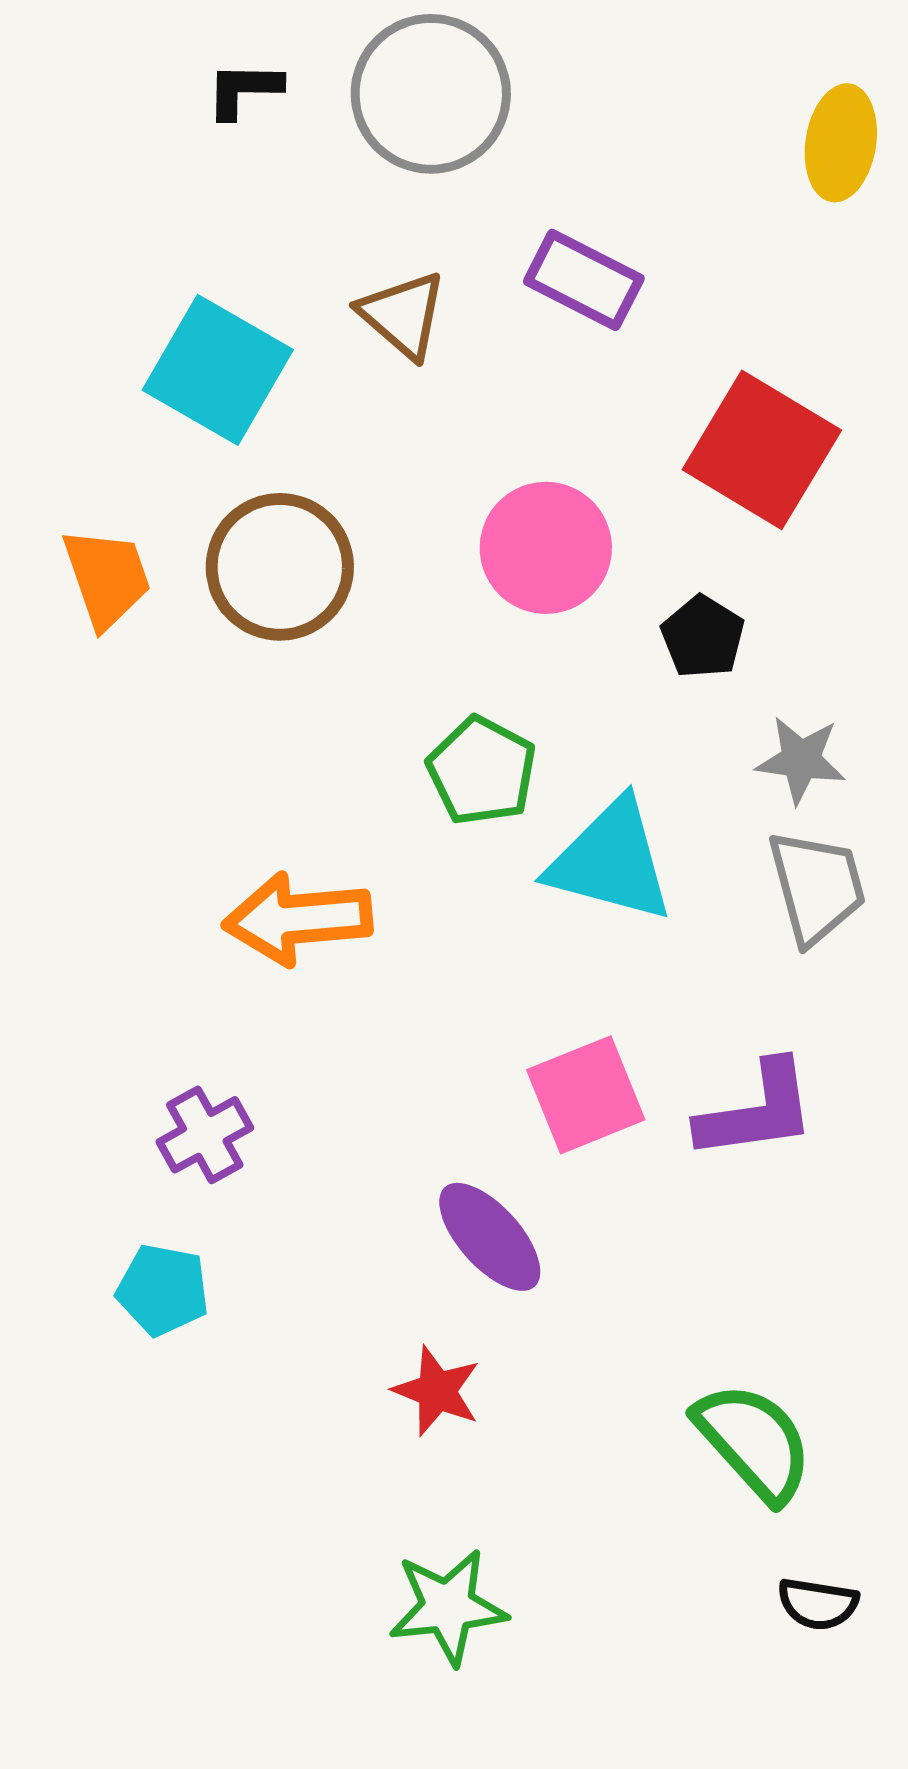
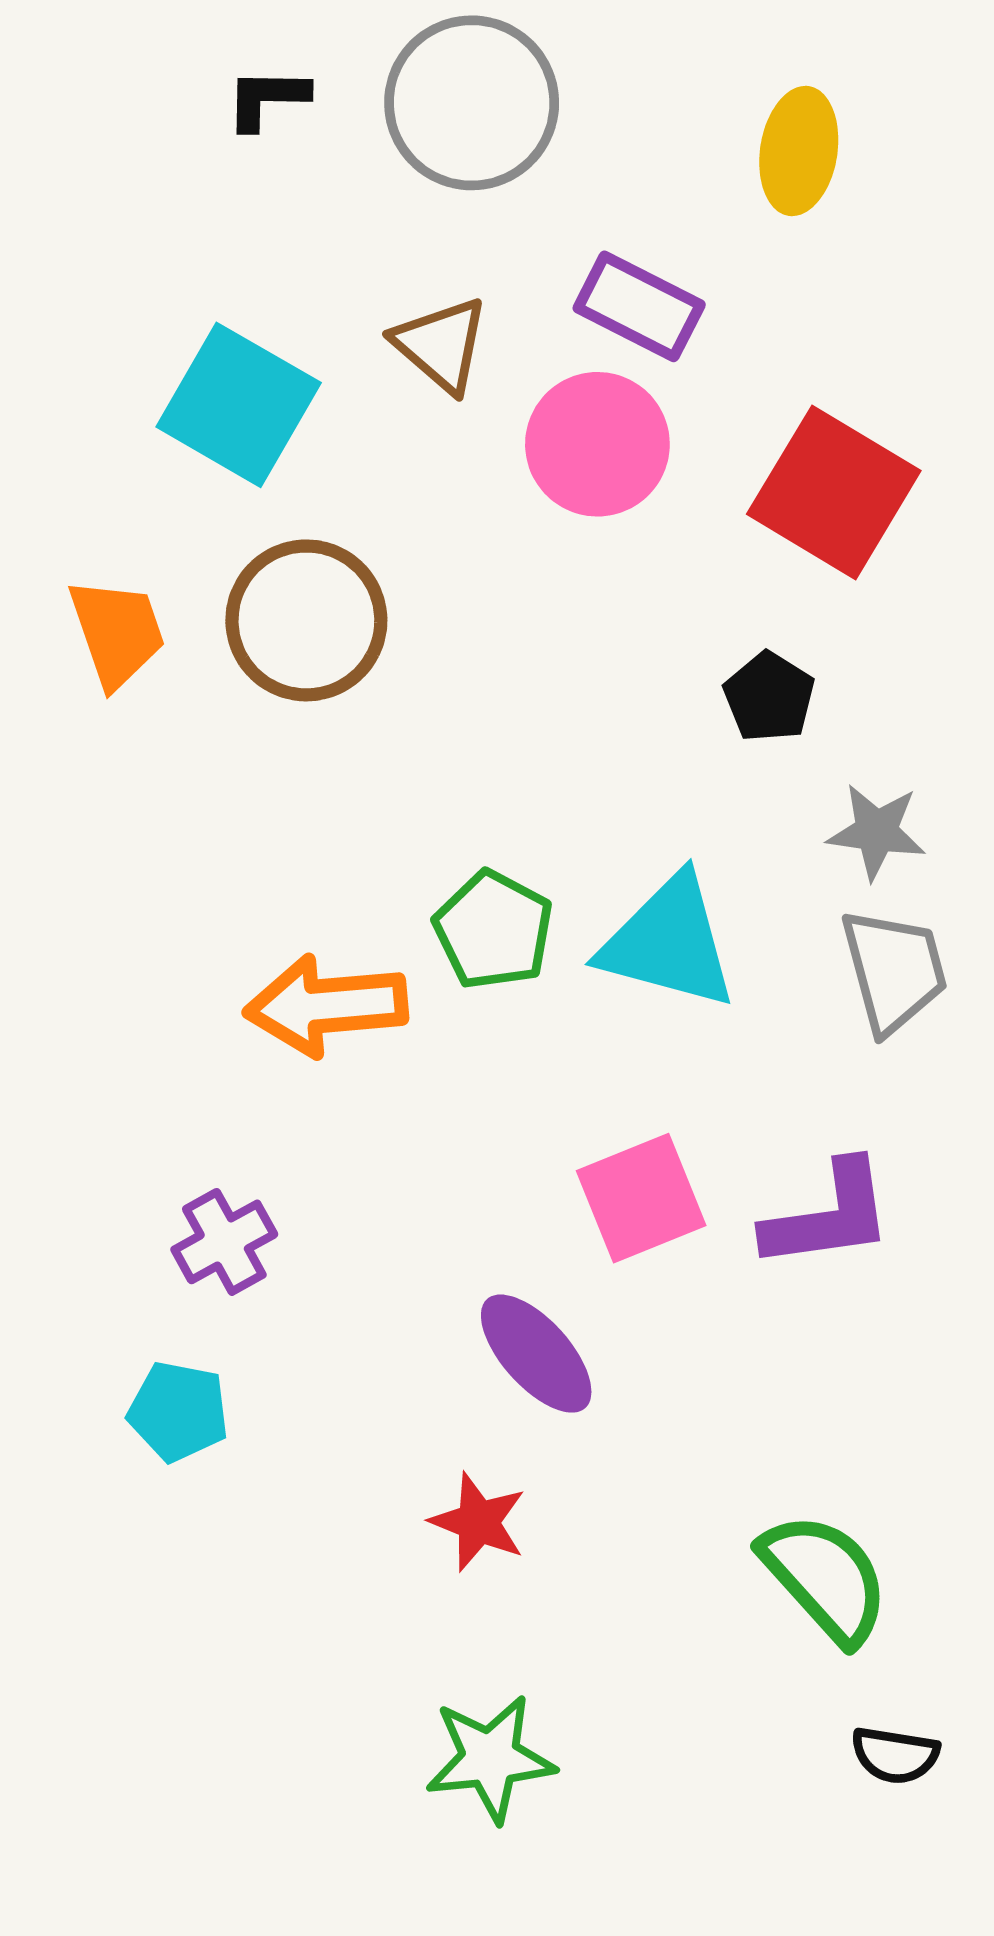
yellow ellipse: (841, 143) -> (799, 151), moved
pink circle: (546, 548) -> (597, 444), moved
green pentagon: (482, 771) -> (493, 930), moved

